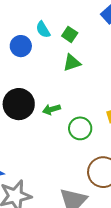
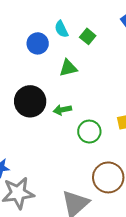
green triangle: (72, 63) -> (68, 68), moved

